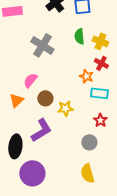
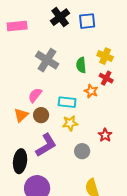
green semicircle: (79, 36) -> (81, 65), moved
cyan rectangle: (99, 93) -> (67, 102), moved
brown circle: (45, 98) -> (41, 115), moved
gray circle: (89, 142) -> (82, 151), moved

